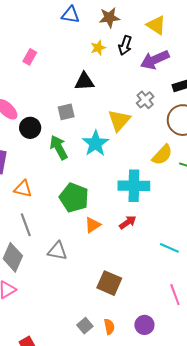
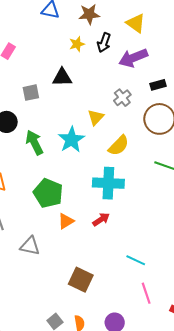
gray square: (66, 112) -> (31, 93), moved
yellow triangle: (119, 120) -> (96, 117), size x0.7
yellow semicircle: (162, 155) -> (119, 146), moved
cyan line: (169, 248) -> (136, 260), moved

